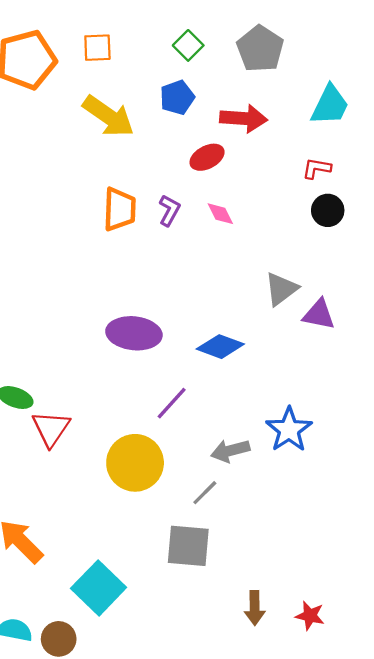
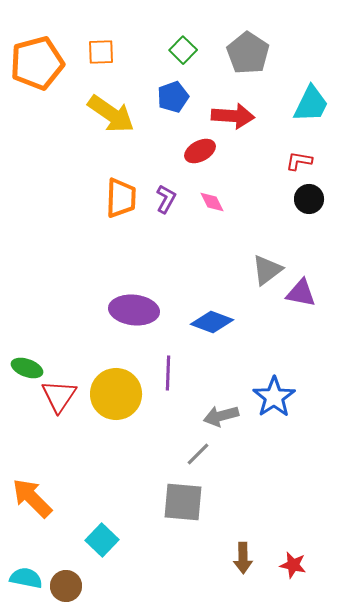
purple line: (172, 403) -> (168, 373), turned -40
yellow circle: (135, 463) -> (116, 394), moved
cyan square: (99, 588) -> (102, 540), size x0.7

